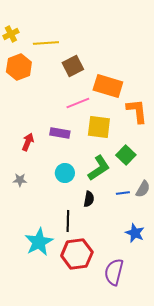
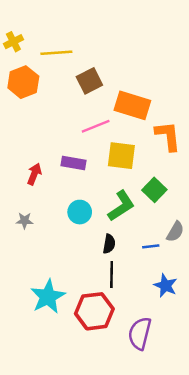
blue line: (123, 193) -> (151, 246), moved
black line: (68, 221) -> (112, 275), moved

